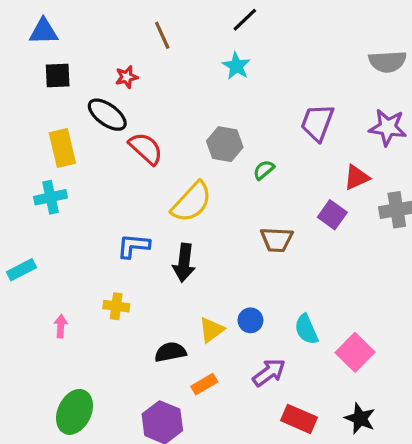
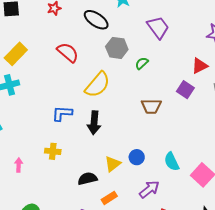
black ellipse: (107, 115) -> (96, 20), moved
purple trapezoid: (317, 123) -> (158, 27), moved, turned 125
yellow rectangle: (62, 148) -> (16, 54), turned 60

